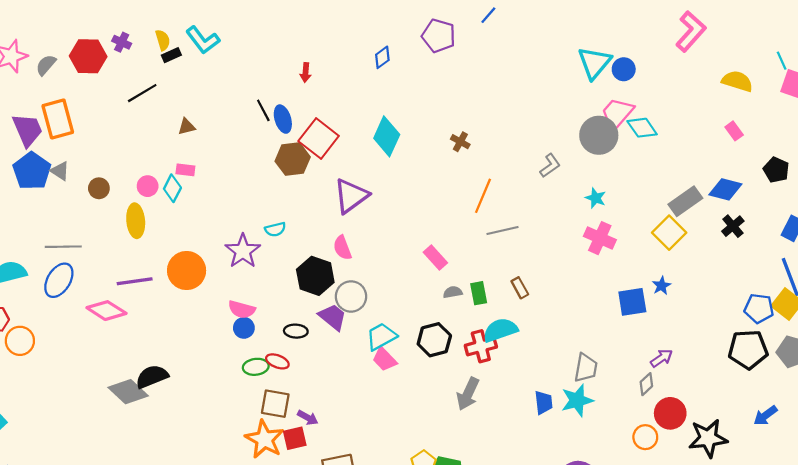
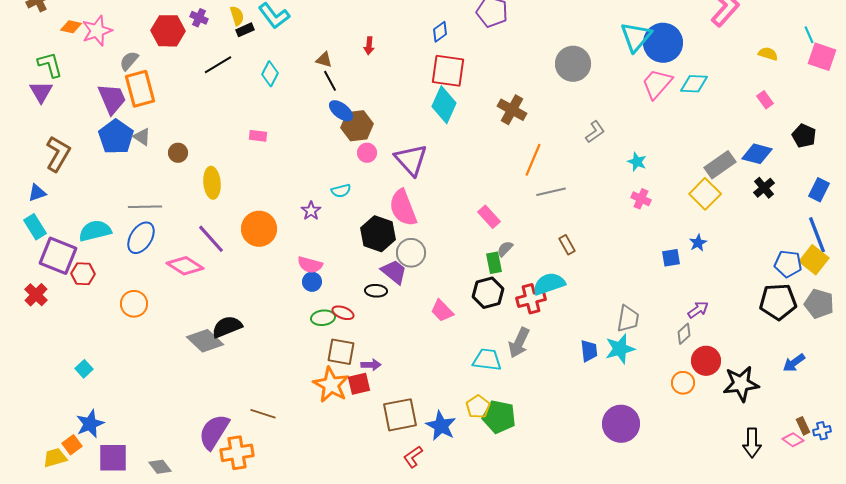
gray semicircle: (46, 65) -> (129, 61), moved
blue circle: (624, 69) -> (663, 43), size x1.8
yellow semicircle: (737, 81) -> (768, 54), size x0.7
blue ellipse: (283, 119) -> (341, 111), moved, turned -35
brown triangle: (187, 127) -> (324, 60), moved, turned 30
cyan diamond: (642, 128) -> (694, 84), moved, turned -52
gray circle: (599, 135) -> (573, 64), moved
red square: (319, 138) -> (448, 71), moved, turned -30
brown cross: (460, 142) -> (512, 110), size x1.6
pink circle: (148, 186) -> (367, 153), moved
cyan diamond: (172, 188) -> (270, 74), moved
purple triangle: (351, 196) -> (411, 160), turned -36
pink cross: (600, 238) -> (641, 199), size x0.7
pink semicircle: (342, 248) -> (403, 208), size x1.6
purple star: (243, 251) -> (311, 211), size x0.6
purple line: (135, 281) -> (211, 239), turned 56
gray semicircle: (453, 292) -> (505, 249), turned -36
green rectangle: (479, 293) -> (494, 263), moved
blue square: (632, 302) -> (671, 258), size x0.7
black ellipse: (296, 331) -> (376, 291), moved
cyan trapezoid: (381, 337) -> (487, 360), moved, turned 36
orange circle: (20, 341) -> (134, 304), moved
purple arrow: (308, 418) -> (371, 365), turned -30

